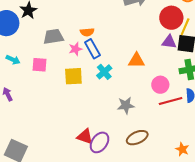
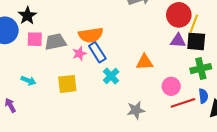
orange semicircle: (87, 32) -> (91, 35), size x1.6
cyan arrow: (13, 60) -> (28, 81), moved
pink square: (39, 65) -> (35, 39), moved
yellow square: (73, 76) -> (67, 84), moved

